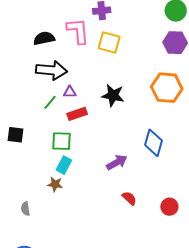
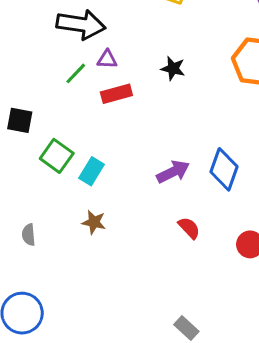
black star: (113, 95) -> (173, 68), size x0.7
green square: (62, 141) -> (57, 156), moved, turned 30
blue diamond: (154, 143) -> (224, 169), moved
brown star: (55, 184) -> (94, 222), moved

